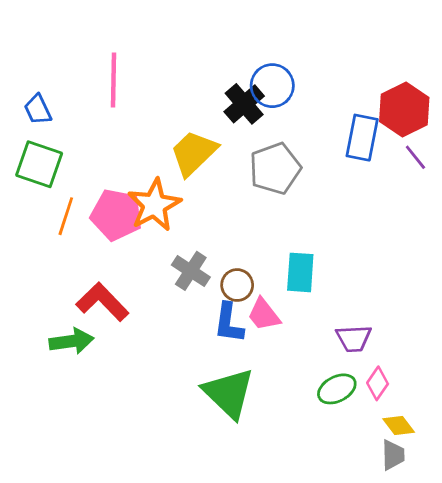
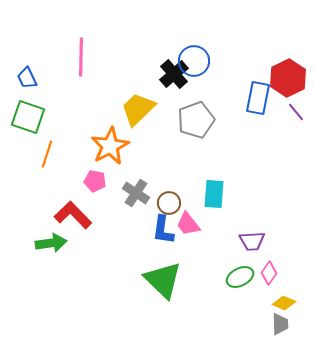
pink pentagon: (116, 215) -> (95, 181), moved, size x0.6
yellow diamond: (399, 425) -> (284, 303), turned -30

